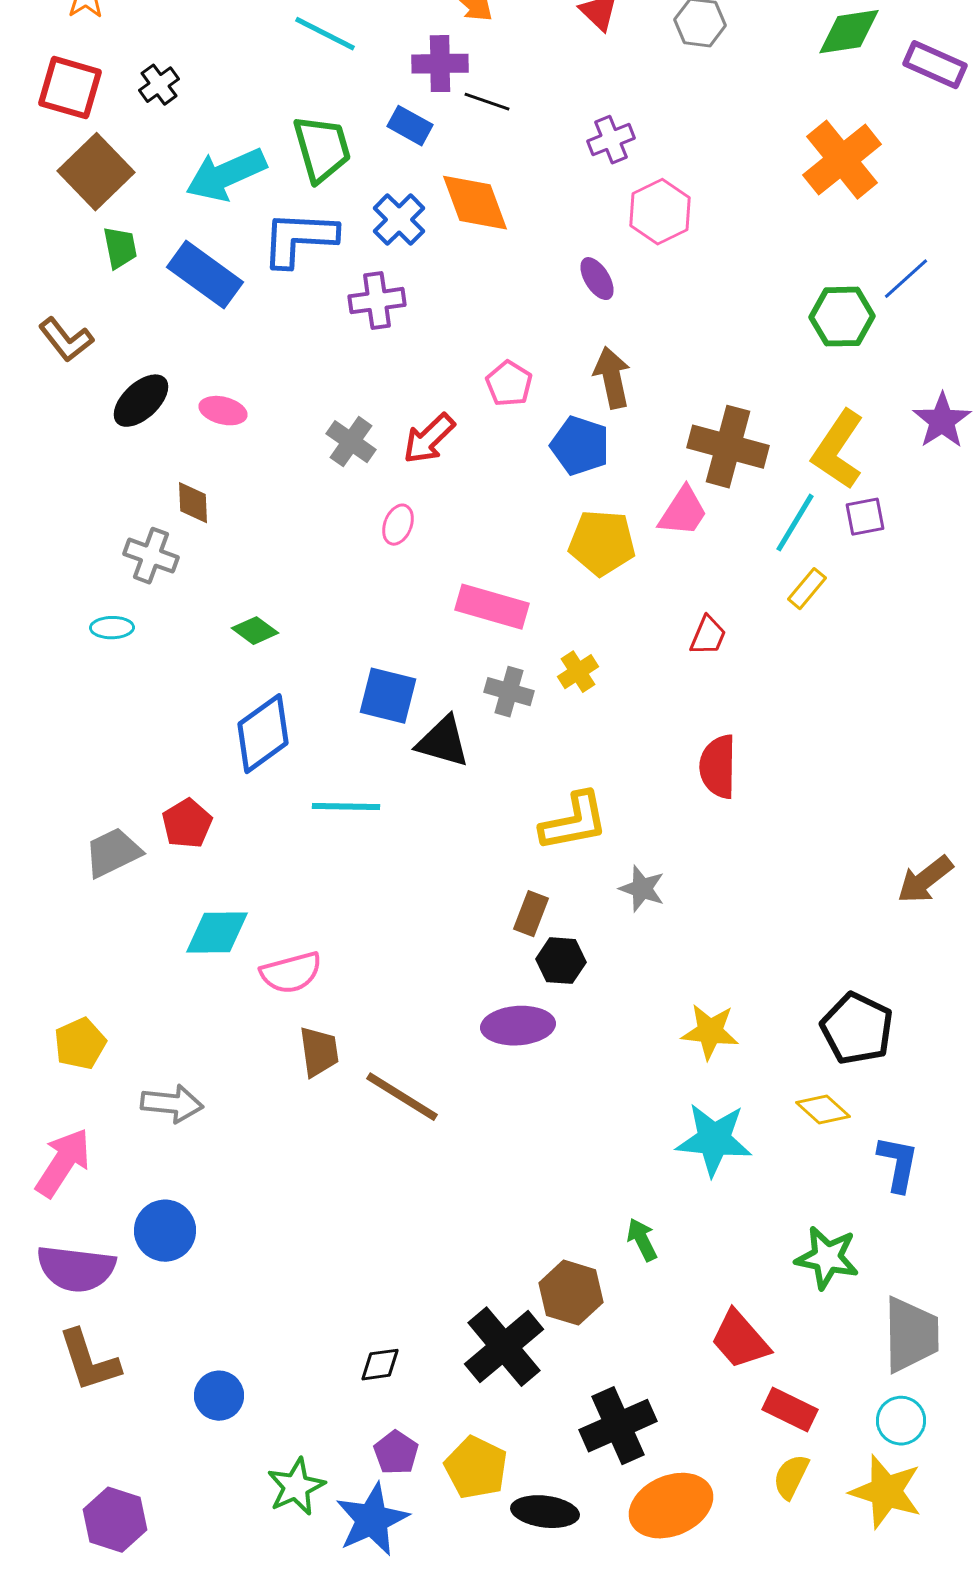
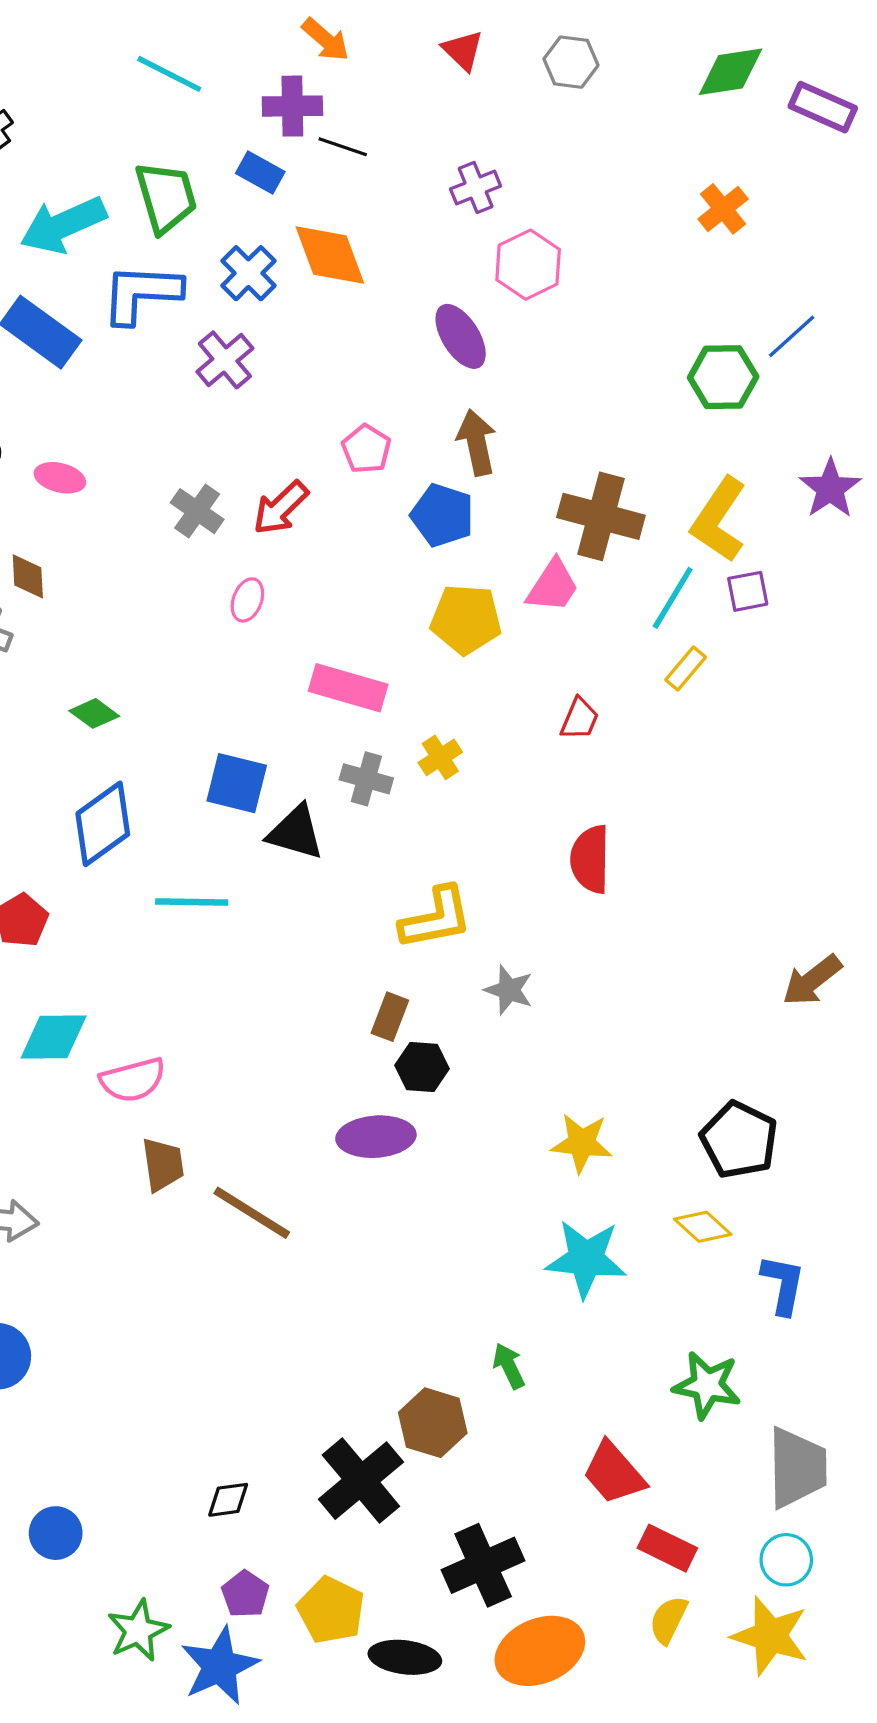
orange cross: (842, 160) -> (723, 209), size x0.6
purple ellipse: (597, 279) -> (461, 336), size x1.4
purple cross: (377, 301) -> (225, 360), turned -32

